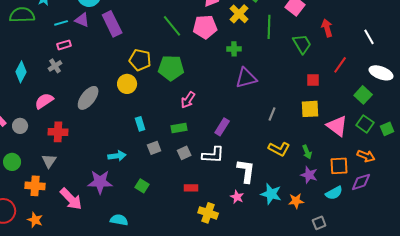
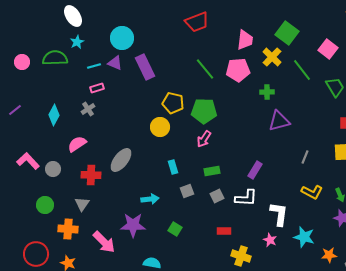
green line: (269, 27) -> (302, 70), turned -40
gray ellipse: (88, 98) -> (121, 160), moved
pink arrow: (188, 100) -> (204, 139), moved
orange star: (296, 201) -> (329, 255), moved

